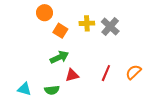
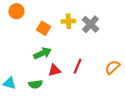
orange circle: (45, 13) -> (16, 11), moved
red line: (106, 73) -> (77, 66), moved

